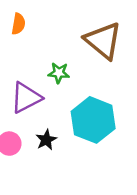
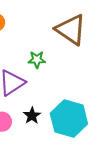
cyan hexagon: (93, 120) -> (69, 119), moved

